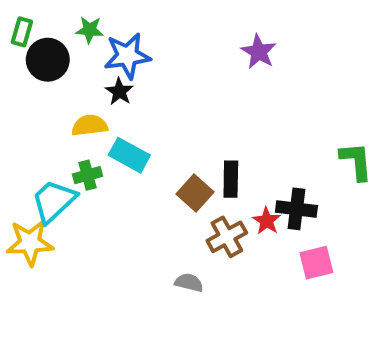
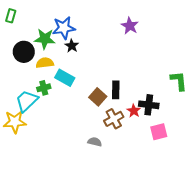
green star: (90, 30) -> (45, 39), moved, size x1.5
black circle: (48, 60) -> (24, 52), moved
black star: (119, 92) -> (72, 46), moved

